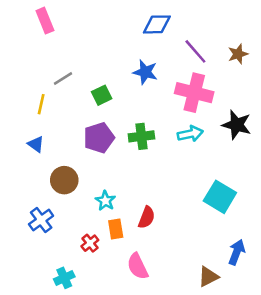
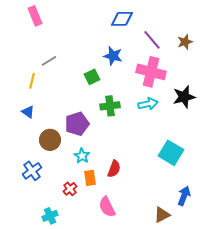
green square: (102, 95) -> (92, 77), moved
black star: (237, 125) -> (184, 97), turned -30
purple pentagon: (99, 138) -> (77, 124), moved

